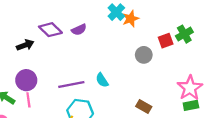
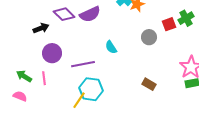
purple semicircle: (79, 30) -> (90, 14), size x1.5
purple circle: (26, 80) -> (52, 53), moved
cyan semicircle: (102, 80) -> (111, 47), moved

